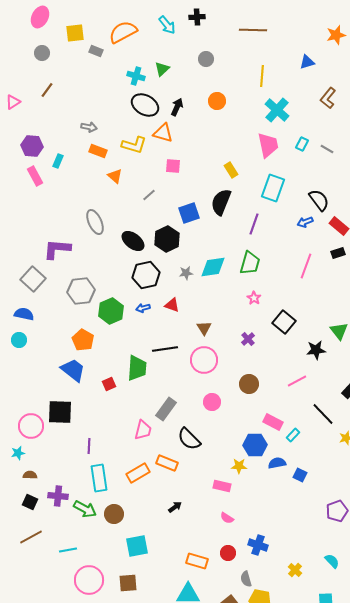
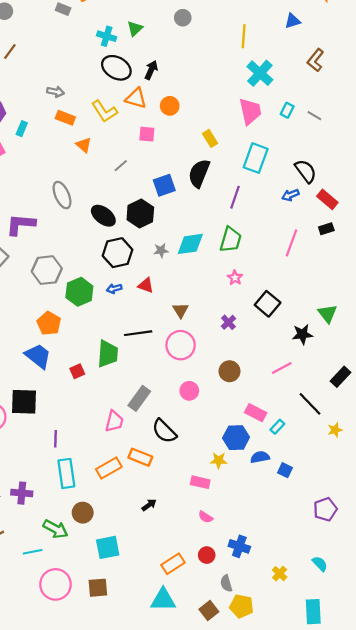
orange circle: (217, 101) -> (170, 106), moved
yellow L-shape: (134, 145) -> (104, 111), turned 40
green arrow: (85, 509) -> (55, 529), moved
orange rectangle: (197, 561) -> (173, 564), turned -50

